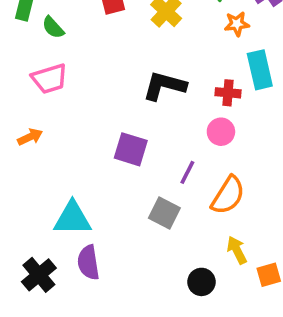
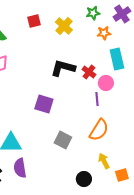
red cross: (228, 93) -> (89, 72), moved, turned 32
pink circle: (221, 132) -> (106, 83), moved
purple line: (187, 172) -> (97, 99), moved, turned -32

